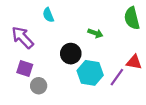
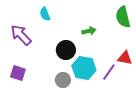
green arrow: (95, 33) -> (89, 31), turned -32
purple square: (25, 69) -> (18, 73), moved
gray circle: (39, 86) -> (63, 80), moved

